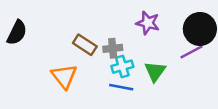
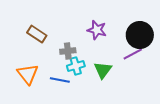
brown rectangle: (85, 45) -> (37, 34), moved
blue line: (121, 87) -> (60, 80), moved

